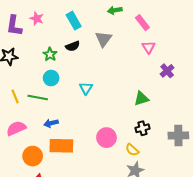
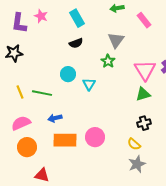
gray triangle: (103, 39) -> (116, 40), moved
pink triangle: (149, 47) -> (145, 70), moved, size x1.6
green star: (50, 54) -> (108, 61), moved
cyan circle: (51, 78) -> (68, 74), moved
pink circle: (106, 138) -> (95, 137), moved
orange circle: (33, 156) -> (27, 147), moved

